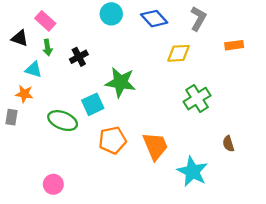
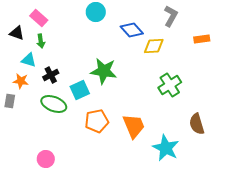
blue diamond: (154, 19) -> (132, 30), moved
black cross: (79, 57) -> (51, 75), moved
brown semicircle: (228, 144) -> (197, 124), size x1.5

